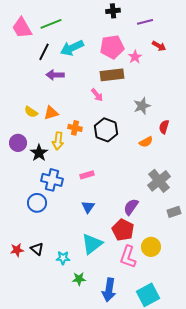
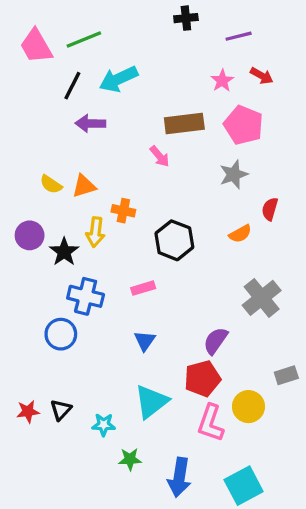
pink pentagon: (112, 47) -> (244, 125), moved, turned 30
pink star: (135, 57) -> (222, 81), moved
black hexagon: (106, 130) -> (174, 240), moved
gray rectangle: (174, 212) -> (286, 375), moved
red pentagon: (123, 230) -> (202, 379), turned 30
black triangle: (37, 249) -> (61, 410), turned 32

